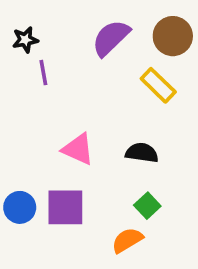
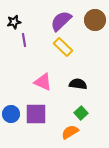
yellow rectangle: (158, 85) -> (63, 47), moved

